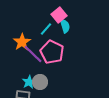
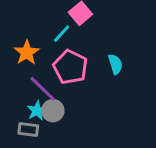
cyan semicircle: (65, 26) -> (115, 64), moved
purple line: (33, 54) -> (43, 89), moved

